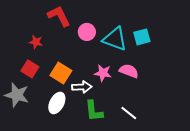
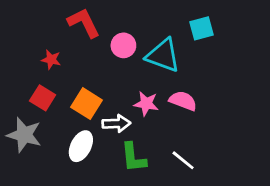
cyan square: (142, 37) -> (201, 28), moved

